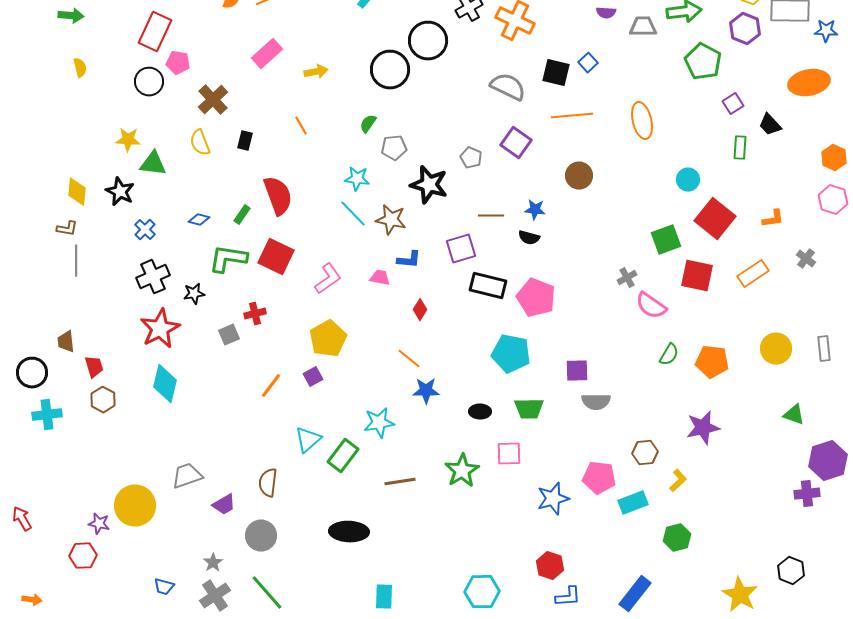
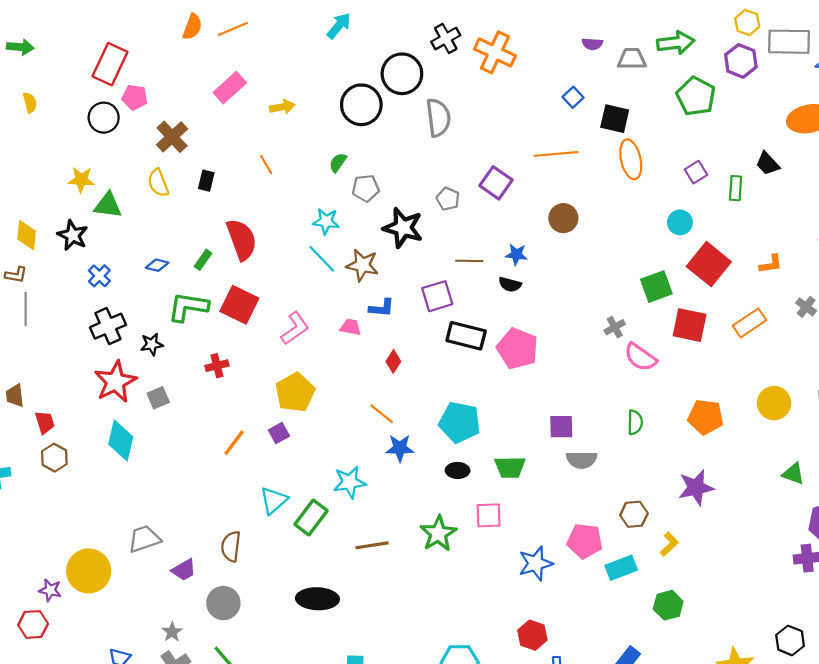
black square: (556, 73) -> (615, 119), moved
gray semicircle: (508, 87) -> (438, 118), moved, turned 57
purple square: (733, 104) -> (696, 172), moved
gray square: (229, 335) -> (158, 398), moved
cyan pentagon: (511, 354) -> (460, 422), moved
green semicircle: (669, 355) -> (635, 422), moved, turned -30

